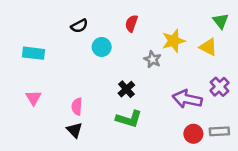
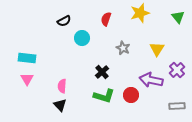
yellow star: (174, 41) -> (140, 13), moved
yellow triangle: (208, 47) -> (157, 49), moved, turned 35
cyan rectangle: (33, 53) -> (27, 58), moved
red circle: (193, 134) -> (131, 95), moved

